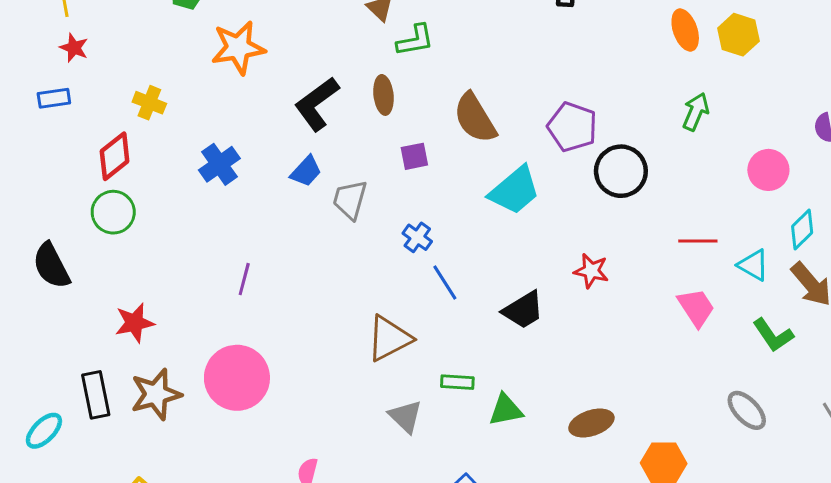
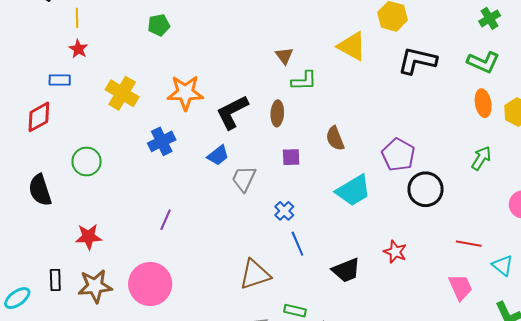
orange star: (238, 48) -> (185, 93), moved
yellow cross: (149, 103) -> (122, 93), size x1.5
brown semicircle: (475, 118) -> (335, 138), size x0.7
red diamond: (115, 156) -> (39, 117), moved
black rectangle: (96, 395) -> (55, 280), size x0.7

